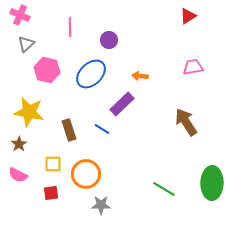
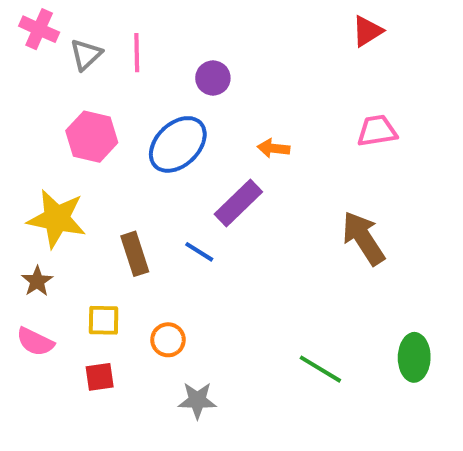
gray triangle: (26, 44) -> (86, 55), moved
orange circle: (86, 174) -> (168, 340), size x0.6
green ellipse: (212, 183) -> (414, 357), size x0.7

